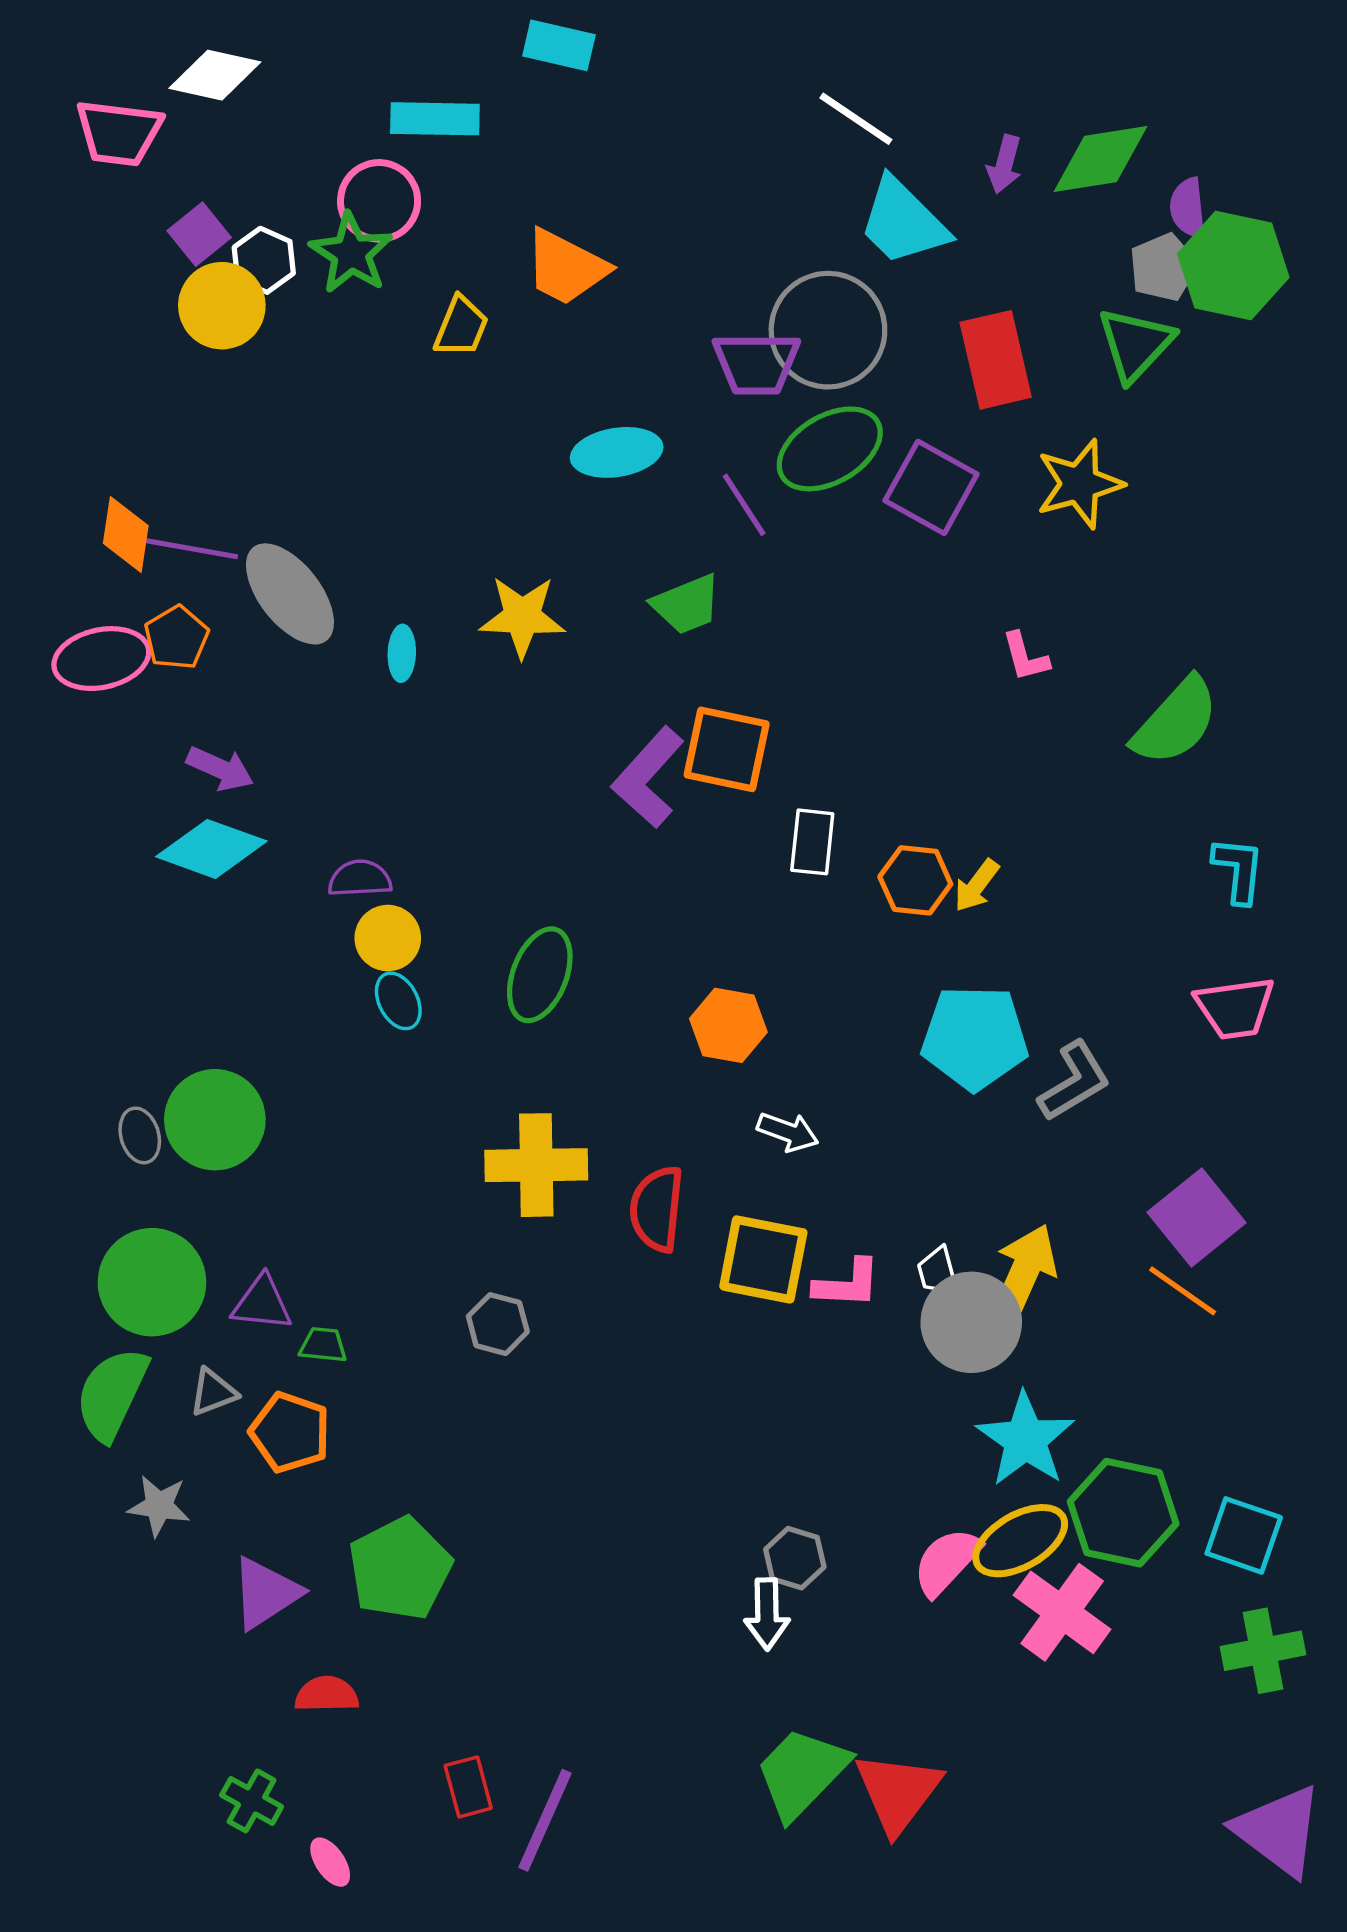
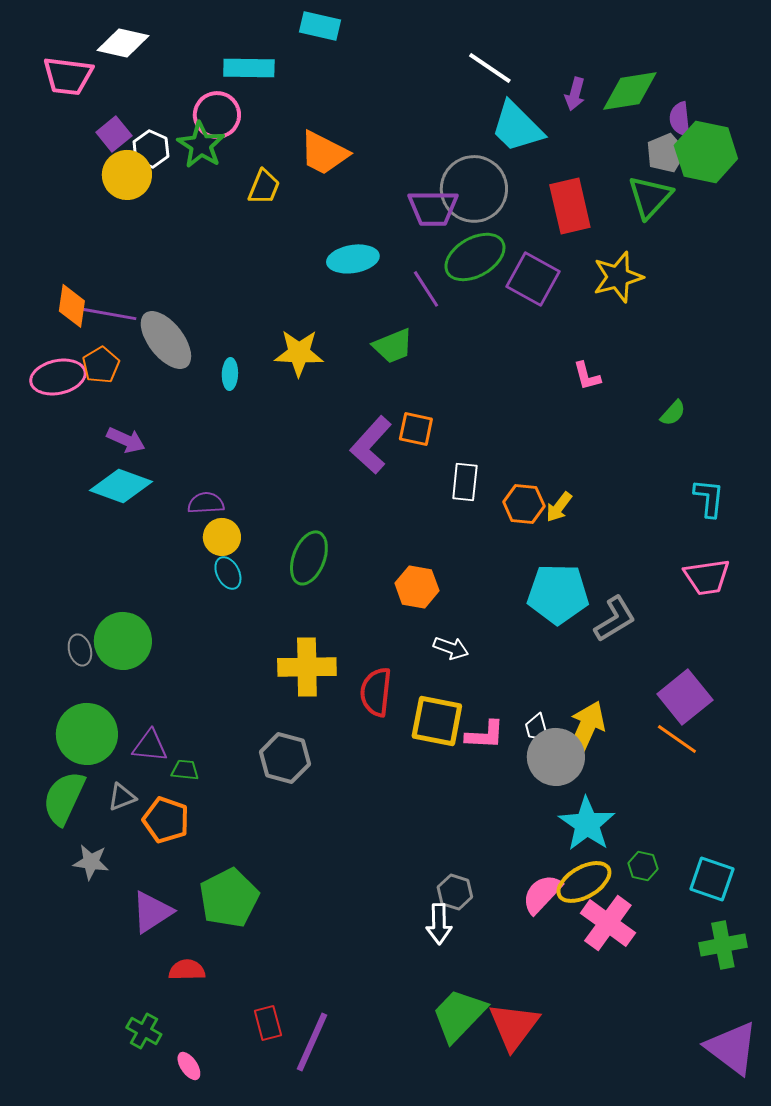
green semicircle: (1176, 721) -> (673, 413), size x0.5
orange square: (727, 749) -> (416, 429), size x0.7
gray hexagon: (498, 1324) -> (285, 758), size x1.4
green hexagon: (1123, 1513) -> (643, 866), size x0.5

